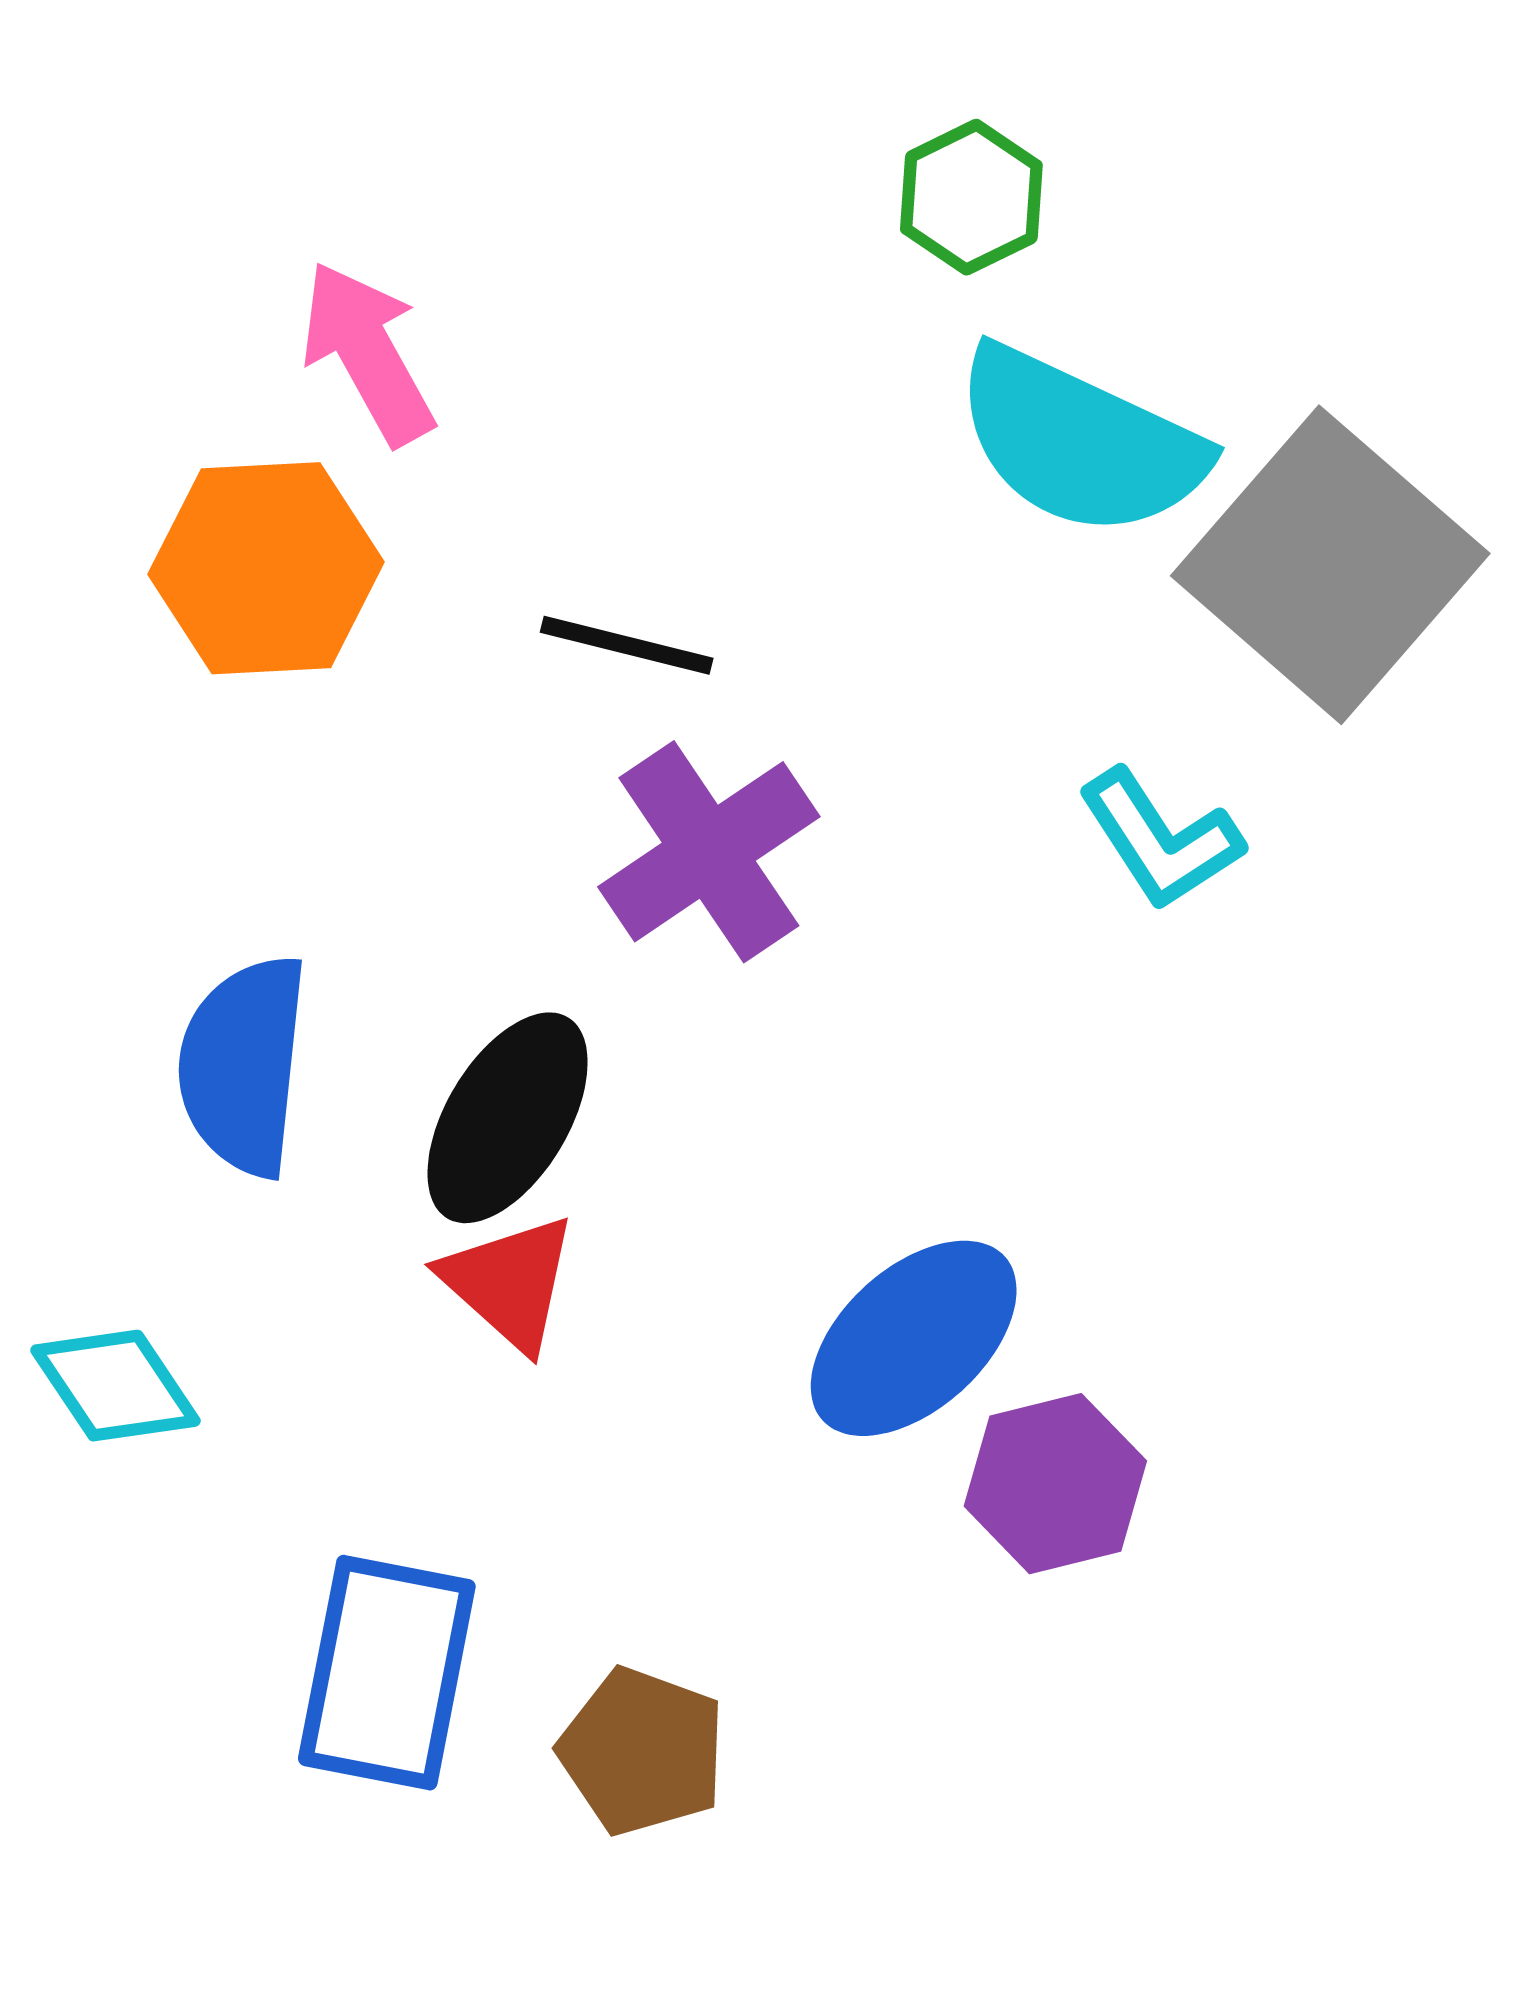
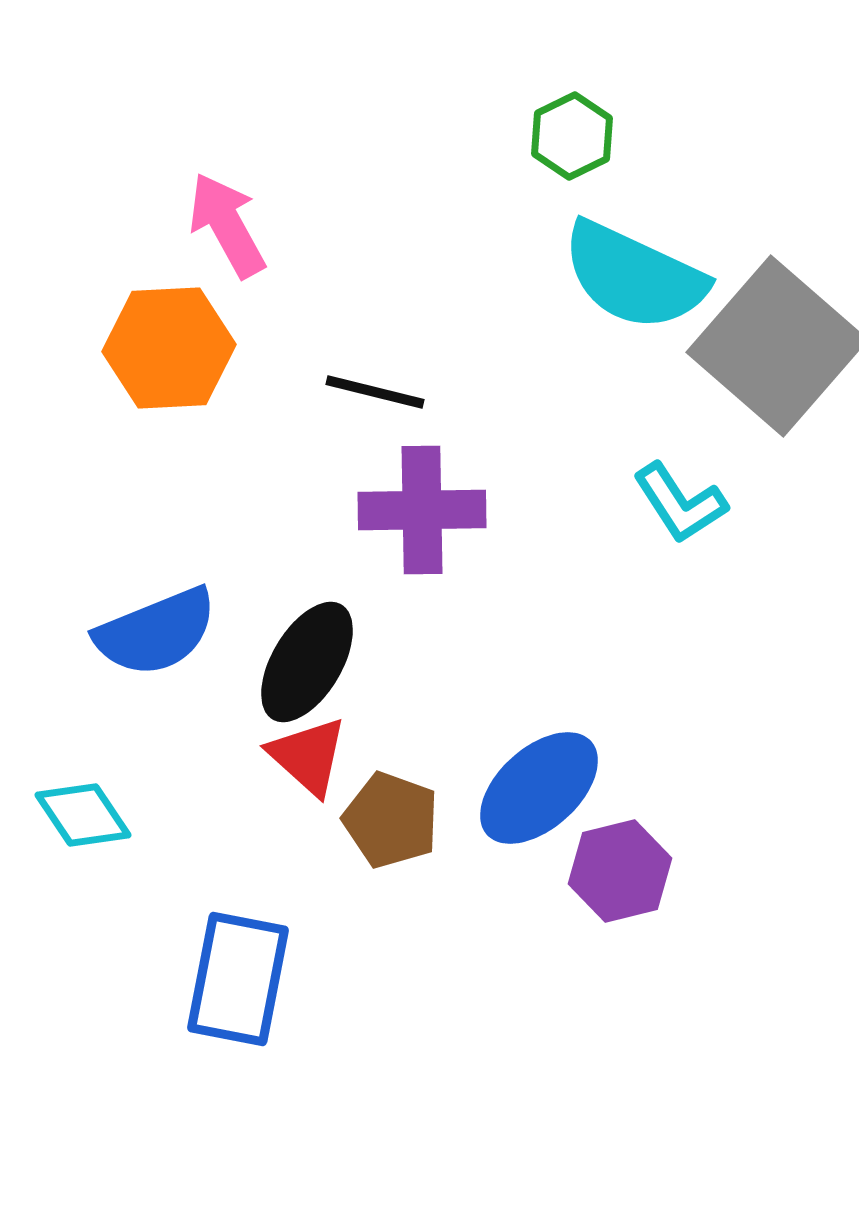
purple cross: (709, 852) -> (422, 510), turned 33
blue semicircle: (243, 1065) -> (156, 632), turned -118
brown pentagon: (642, 1751) -> (391, 820), moved

